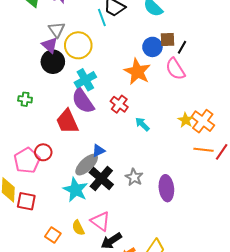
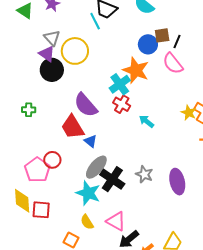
cyan cross: (85, 80) -> (120, 84), moved
blue triangle: (98, 151) -> (90, 141), moved, turned -48
yellow semicircle: (78, 228) -> (87, 222), moved

